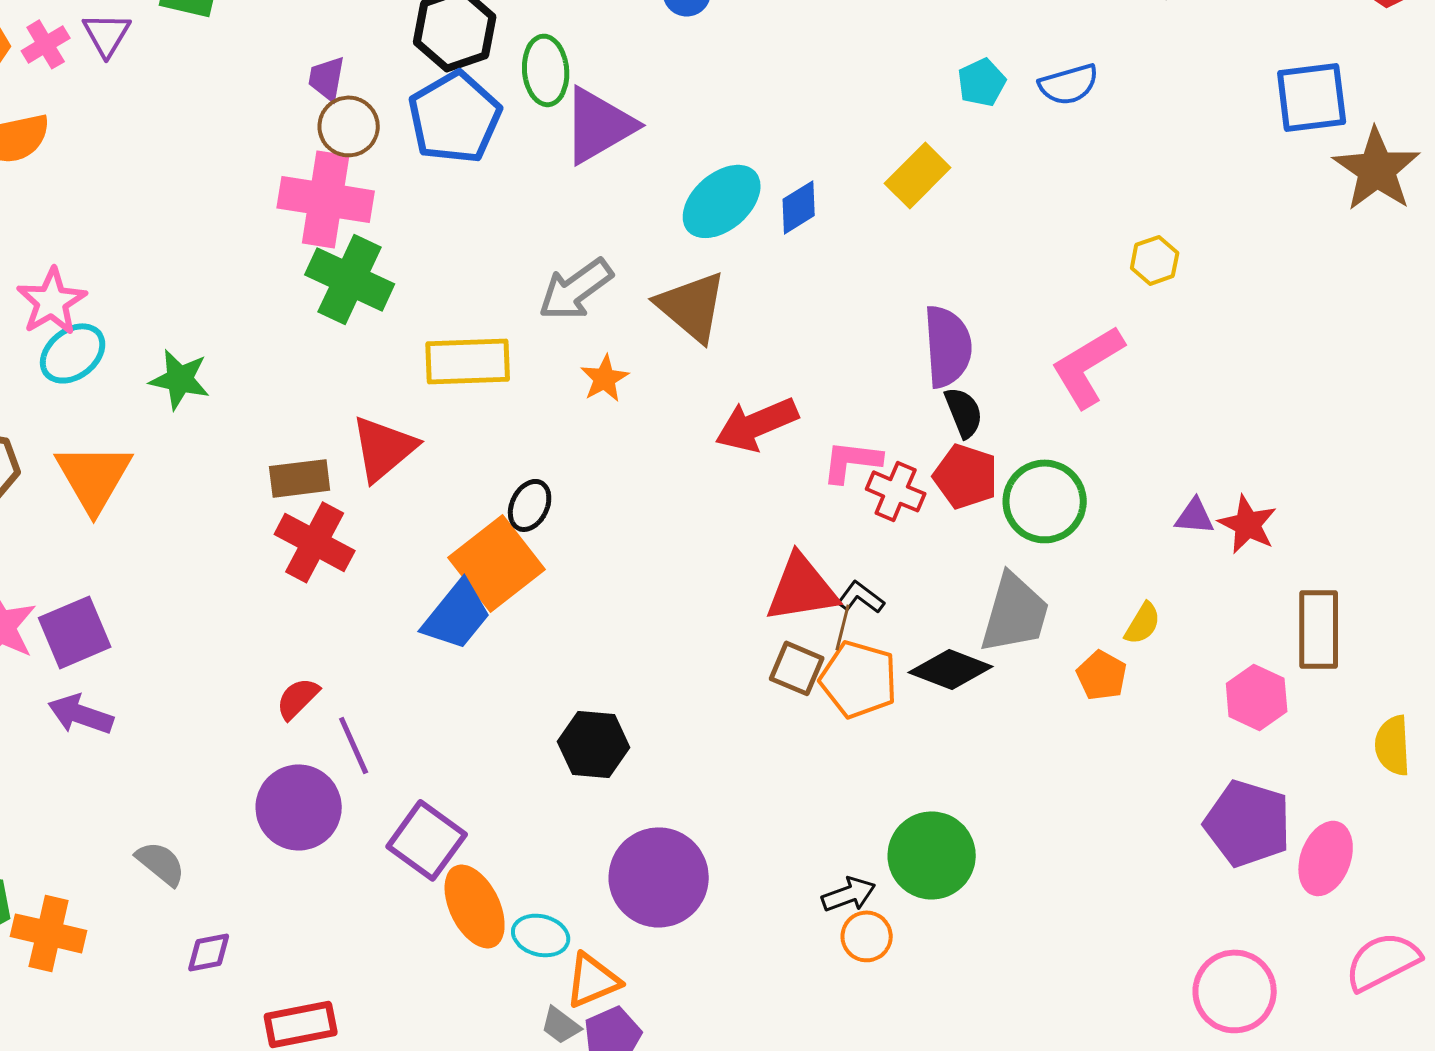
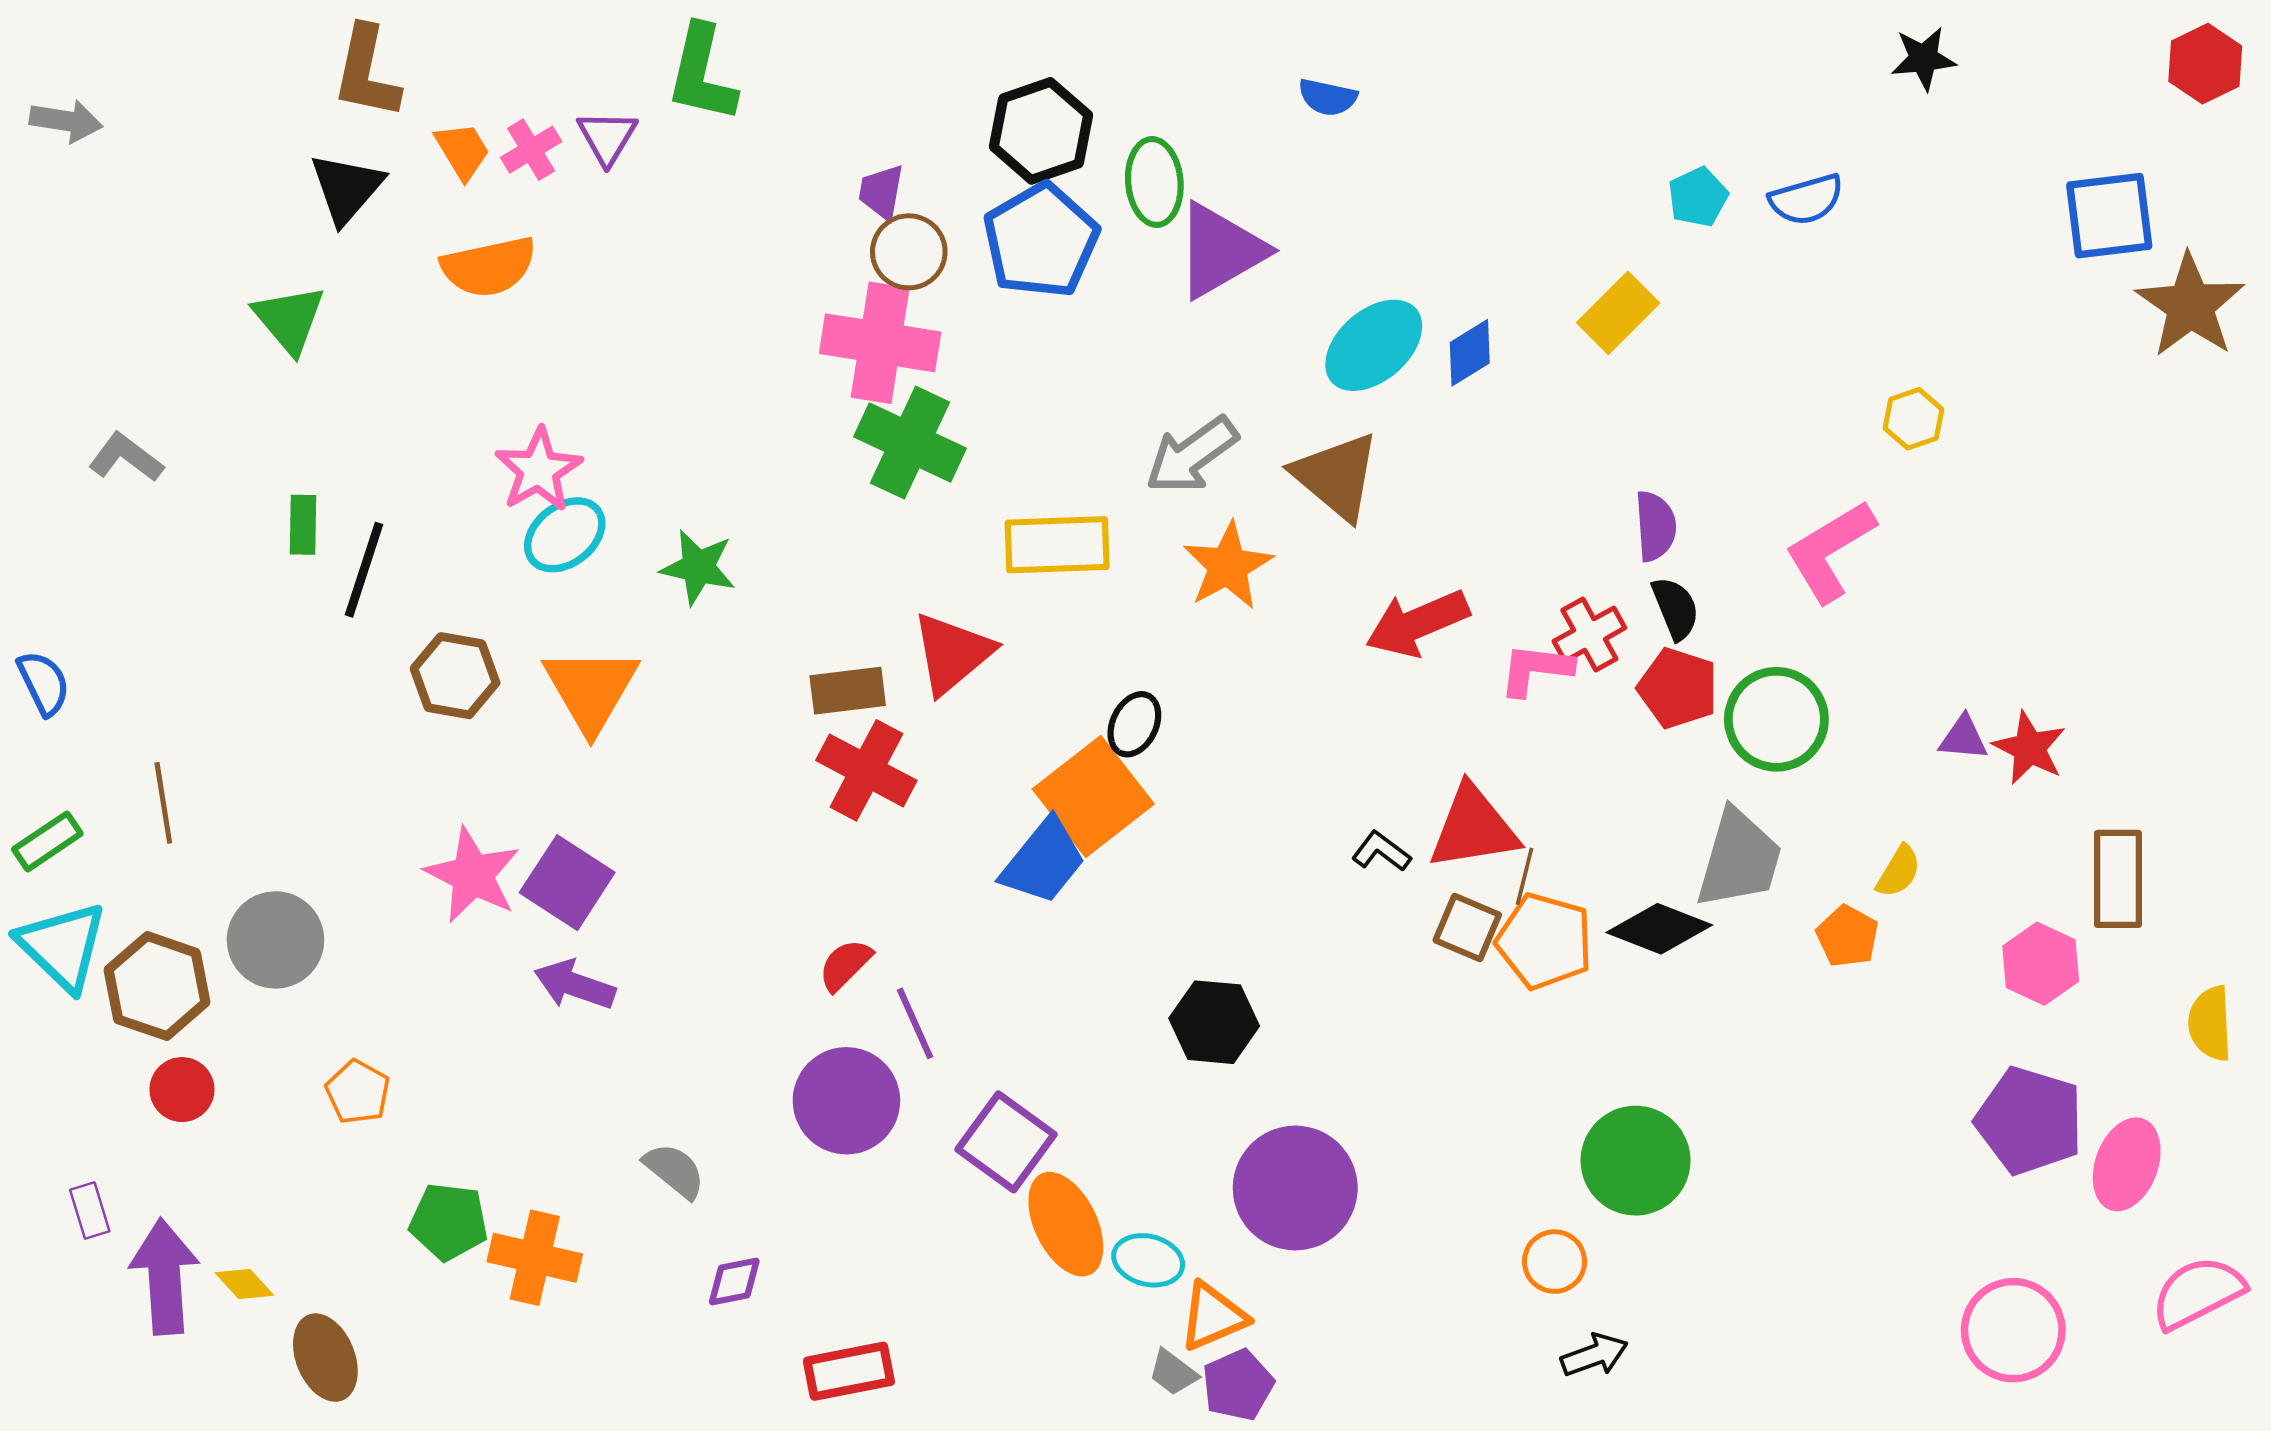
purple semicircle: (948, 346) -> (1655, 526), size x0.7
orange star: (605, 378) -> (1228, 566), size x1.5
red cross: (896, 491) -> (1589, 635), moved, turned 38
black L-shape: (861, 597) -> (1381, 851), moved
purple square: (75, 632) -> (567, 883), turned -34
black arrow: (849, 894) -> (1594, 1355), moved

